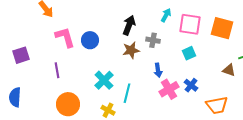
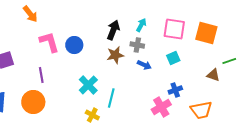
cyan arrow: (166, 15) -> (141, 25), moved
blue arrow: (158, 70) -> (144, 65), moved, turned -56
blue cross: (191, 85) -> (175, 90), turned 32
pink cross: (169, 89) -> (161, 107), moved
orange circle: (68, 104) -> (33, 102), moved

